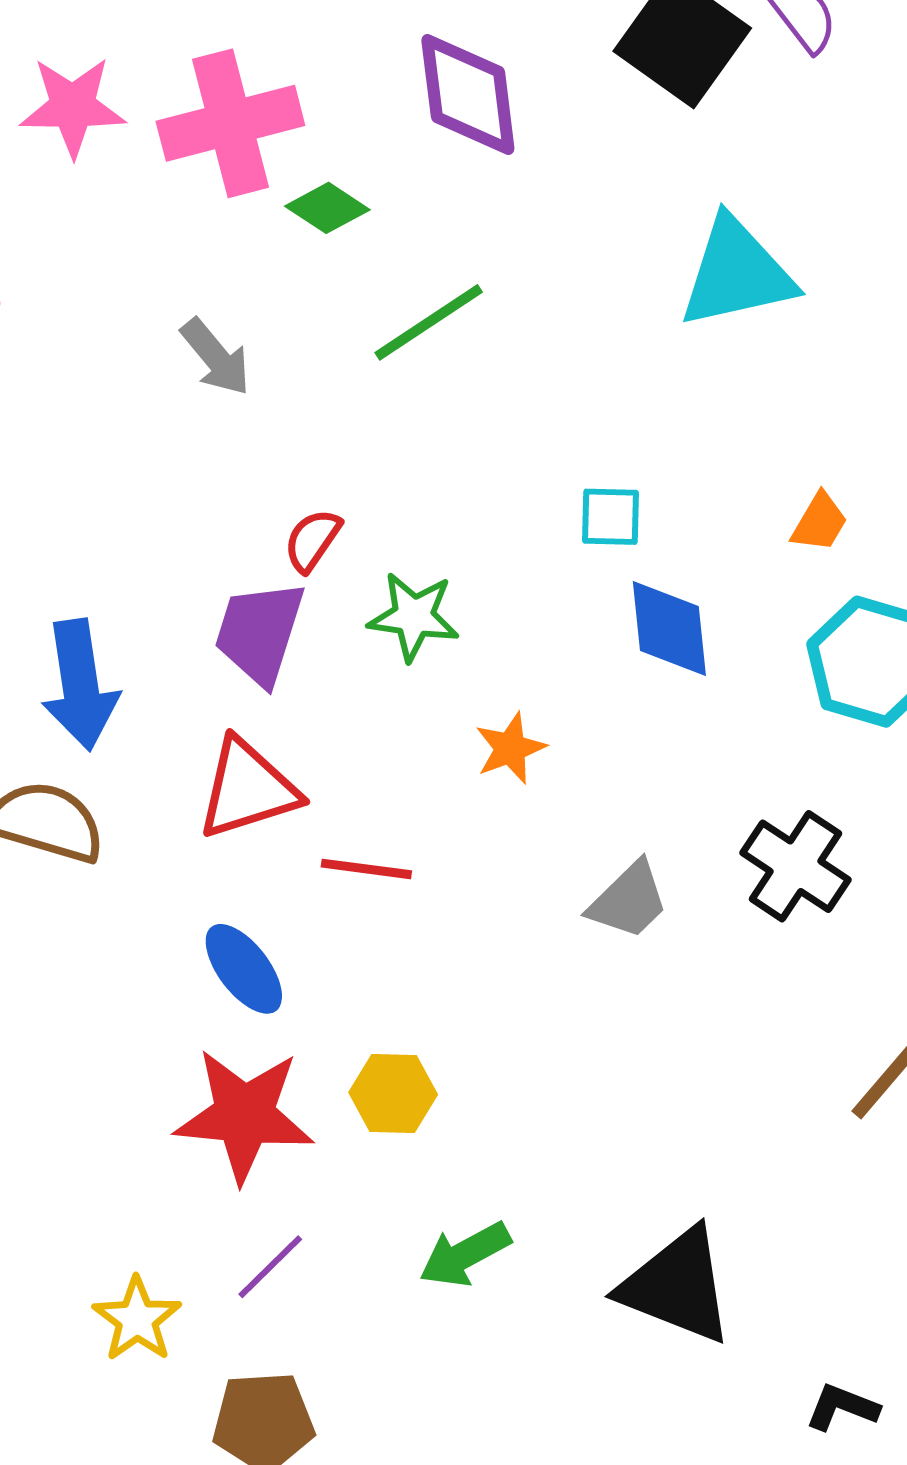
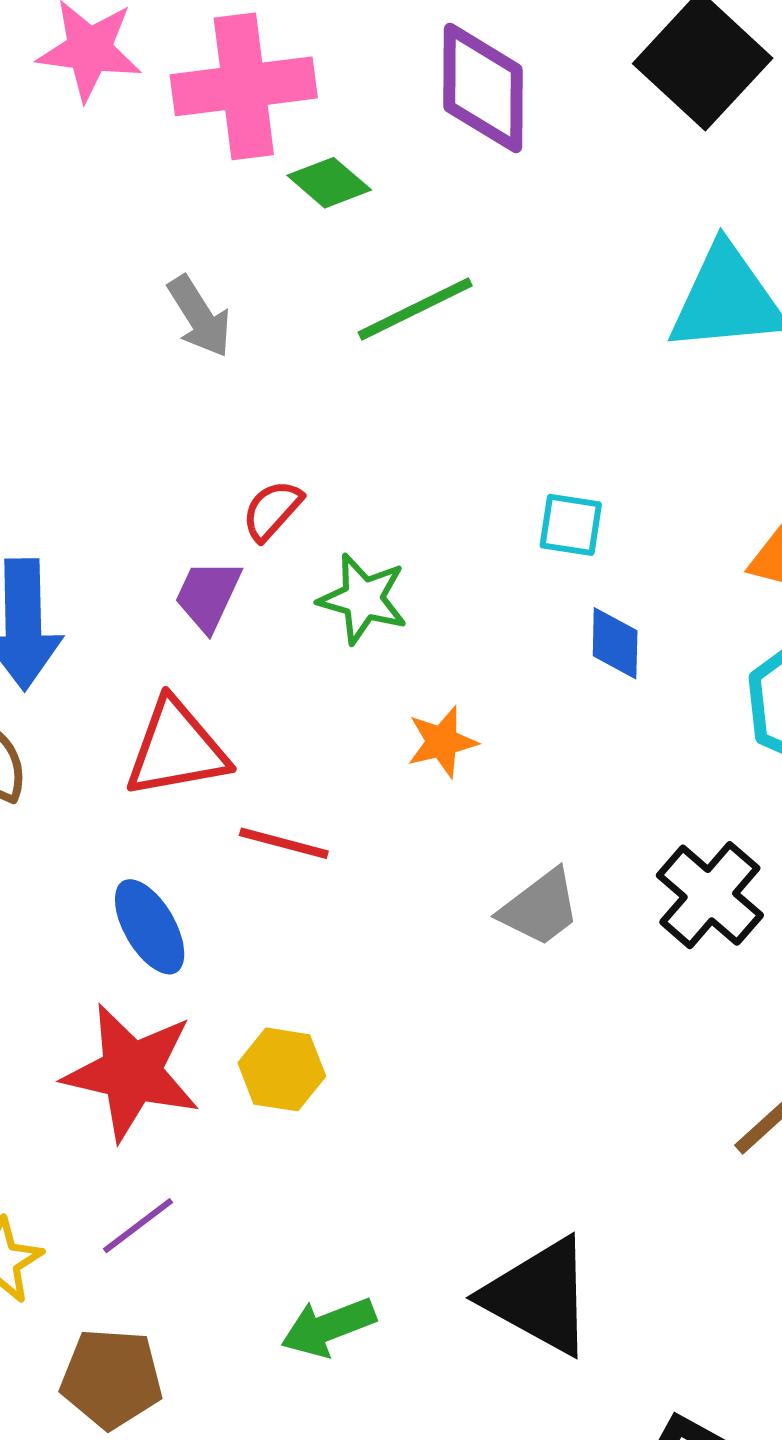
blue diamond: (669, 628) -> (615, 643), size x0.7
purple trapezoid: (259, 633) -> (208, 595), size x0.7
green arrow: (465, 1254) -> (328, 1327), moved

